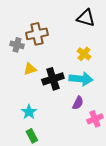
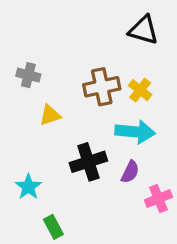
brown cross: (37, 34) -> (102, 87), moved
black cross: (53, 79) -> (88, 162), moved
cyan star: (29, 112) -> (28, 187), moved

